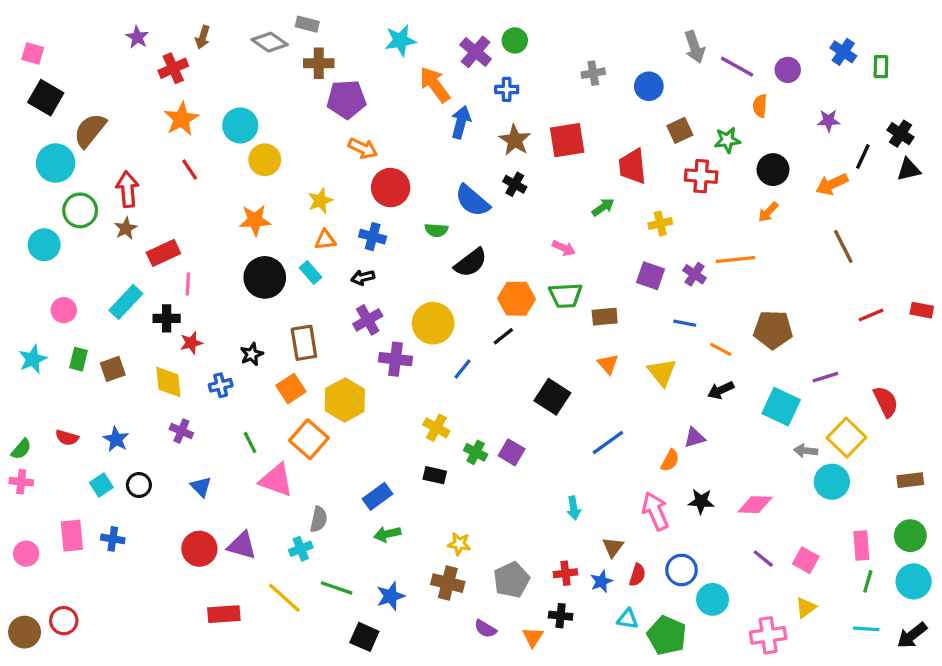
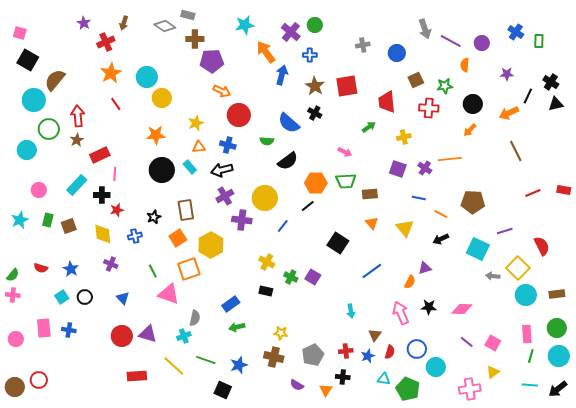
black arrow: (363, 277) -> (222, 170), size x1.5
orange square: (309, 439) -> (189, 269), turned 30
cyan circle: (832, 482) -> (526, 295), moved

